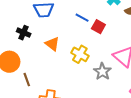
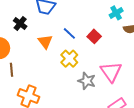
blue line: (82, 18) -> (69, 33), moved
gray star: (102, 71) -> (87, 81), turned -30

